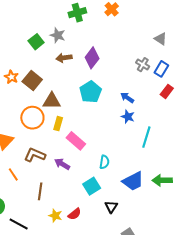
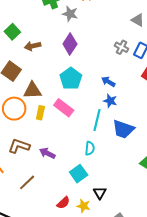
gray star: (58, 35) -> (70, 14), moved
brown arrow: (64, 58) -> (33, 46), moved
cyan line: (146, 137) -> (97, 120), moved
pink rectangle: (76, 141) -> (64, 108), moved
blue trapezoid: (133, 181) -> (123, 129), moved, turned 50
brown line: (40, 191) -> (27, 182), turned 42
yellow star: (55, 216) -> (84, 206), moved

